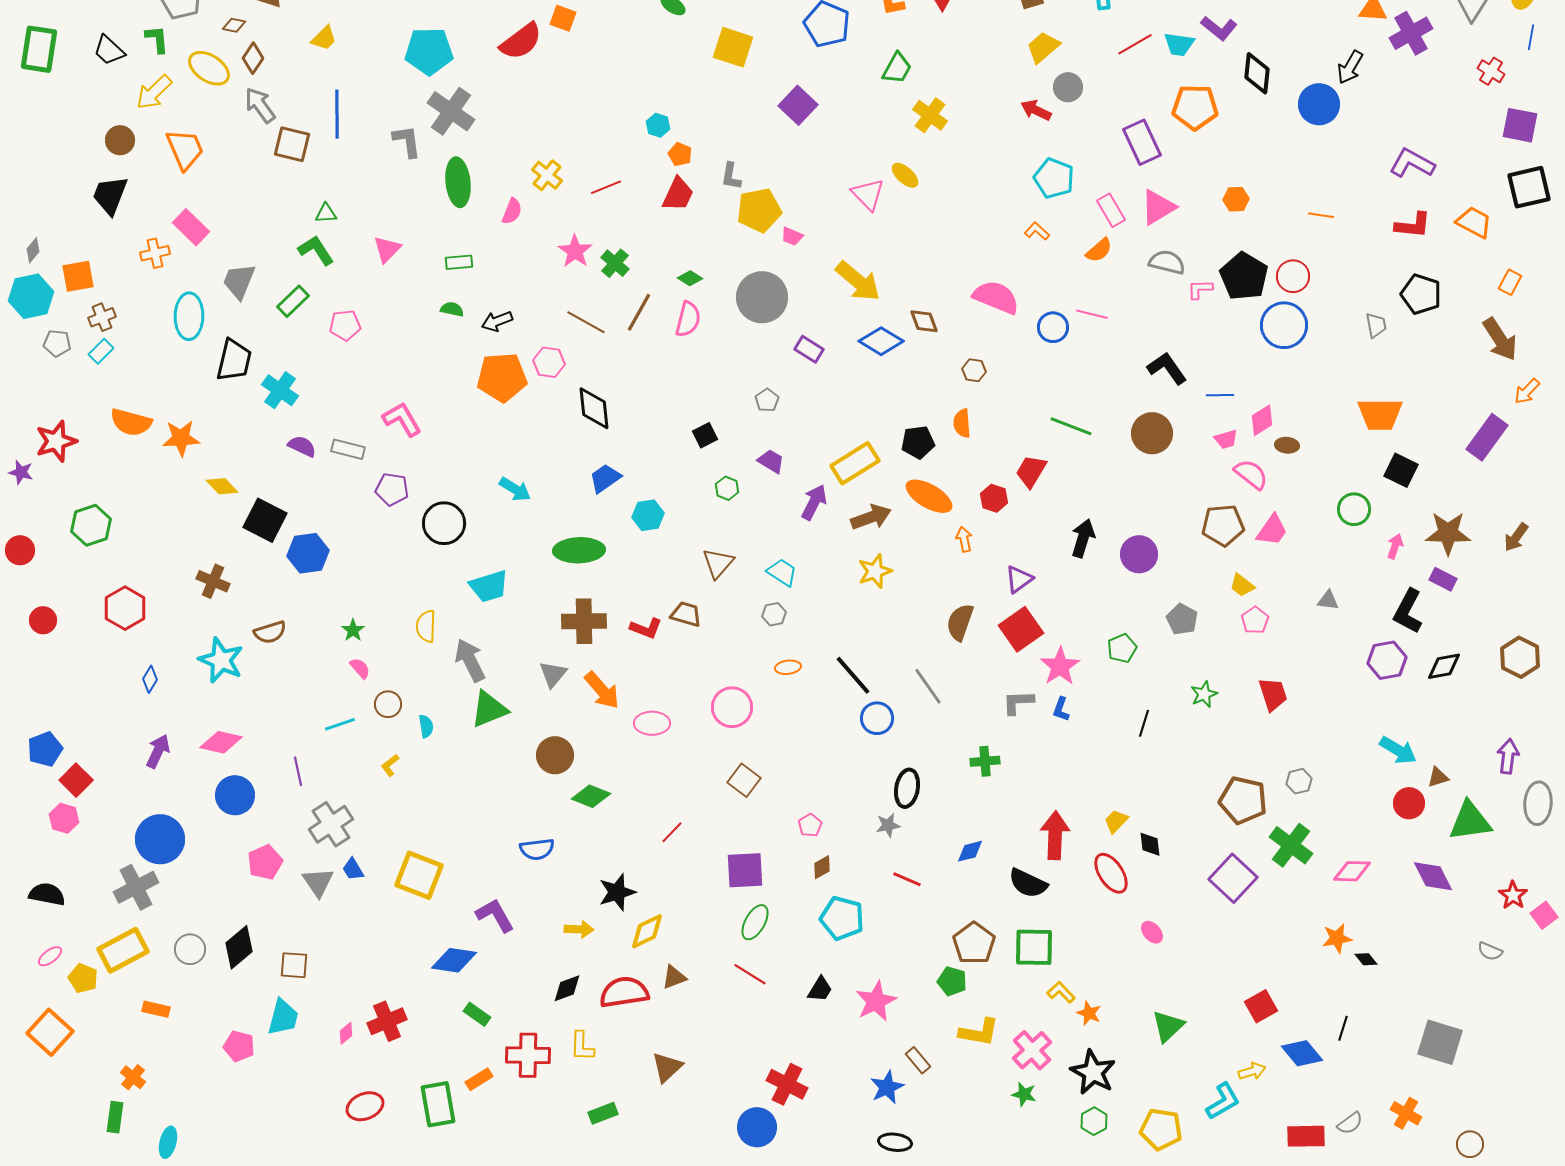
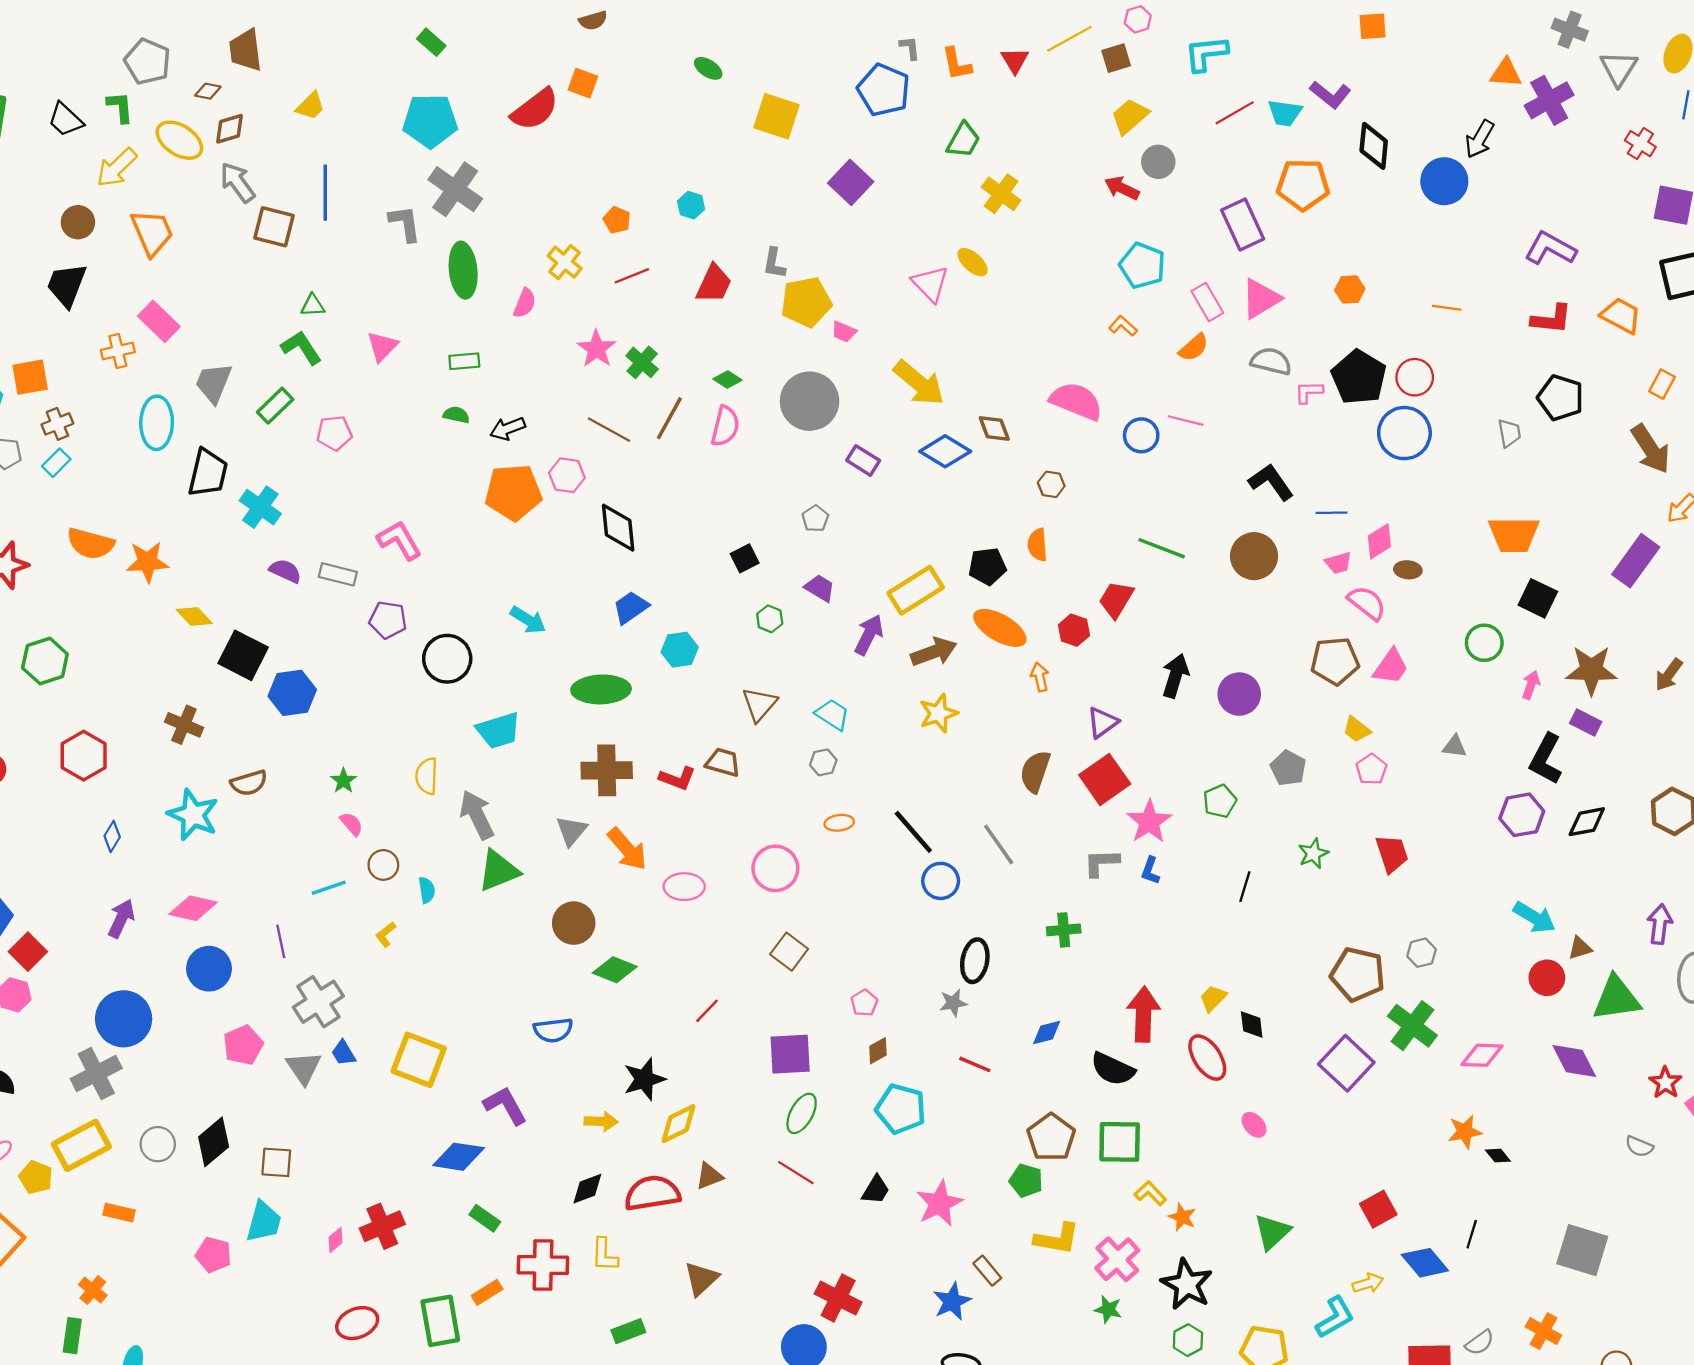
brown diamond: (253, 58) -> (230, 129), turned 40
orange pentagon: (680, 154) -> (617, 220), moved

